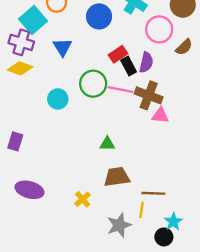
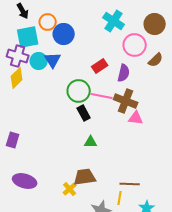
blue circle: (99, 16) -> (64, 34), moved
cyan square: (33, 20) -> (28, 37), turned 30
black rectangle: (129, 66) -> (84, 113), moved
yellow diamond: (20, 68) -> (17, 78), turned -65
cyan circle: (58, 99) -> (39, 61), moved
brown trapezoid: (117, 177) -> (85, 177), moved

